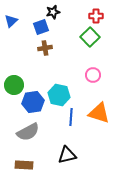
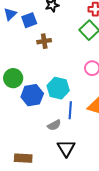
blue square: (41, 27) -> (29, 20), moved
gray semicircle: (28, 132) -> (54, 125), moved, size x0.6
black triangle: (67, 155) -> (66, 148), turned -48

